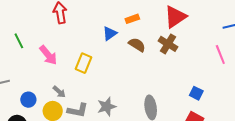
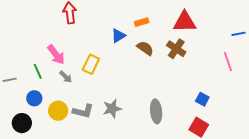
red triangle: (175, 17) -> (185, 22), turned 30
green line: (19, 41) -> (38, 71), moved
gray arrow: (59, 92) -> (66, 77), moved

